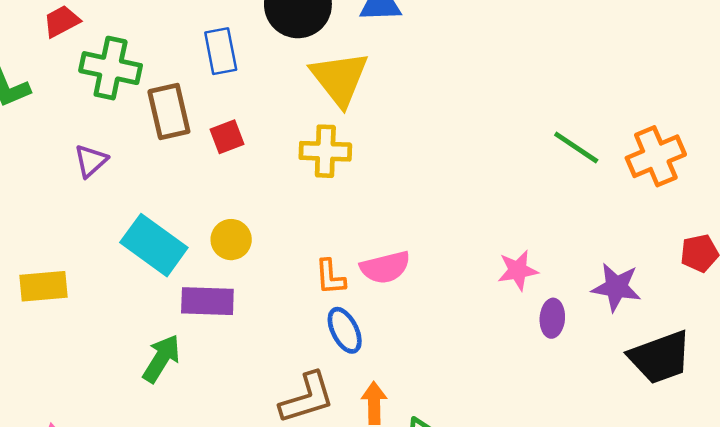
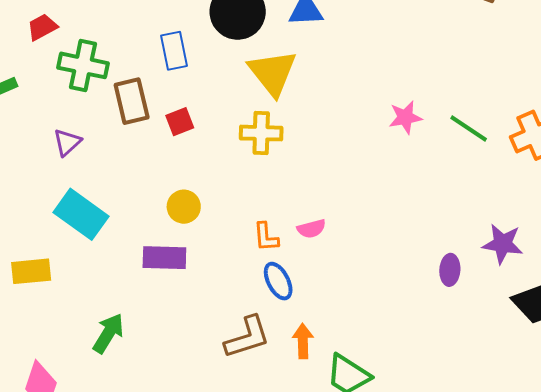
cyan rectangle: (154, 245) -> (81, 214), moved
pink semicircle: (385, 267) -> (311, 229), size x0.7
pink star: (518, 270) -> (405, 117), moved
yellow rectangle: (44, 286) -> (31, 271), moved
green arrow: (161, 358) -> (108, 333), moved

